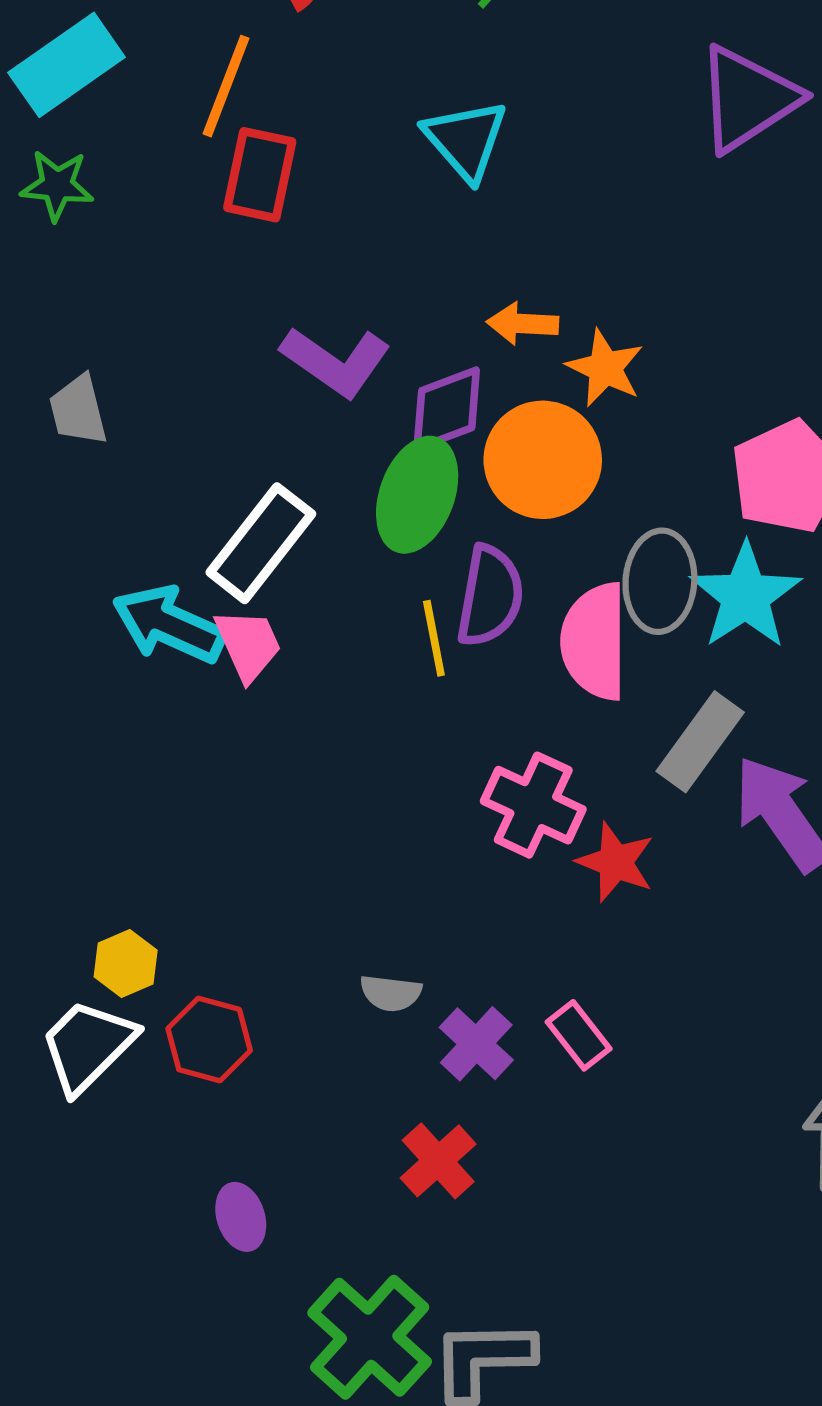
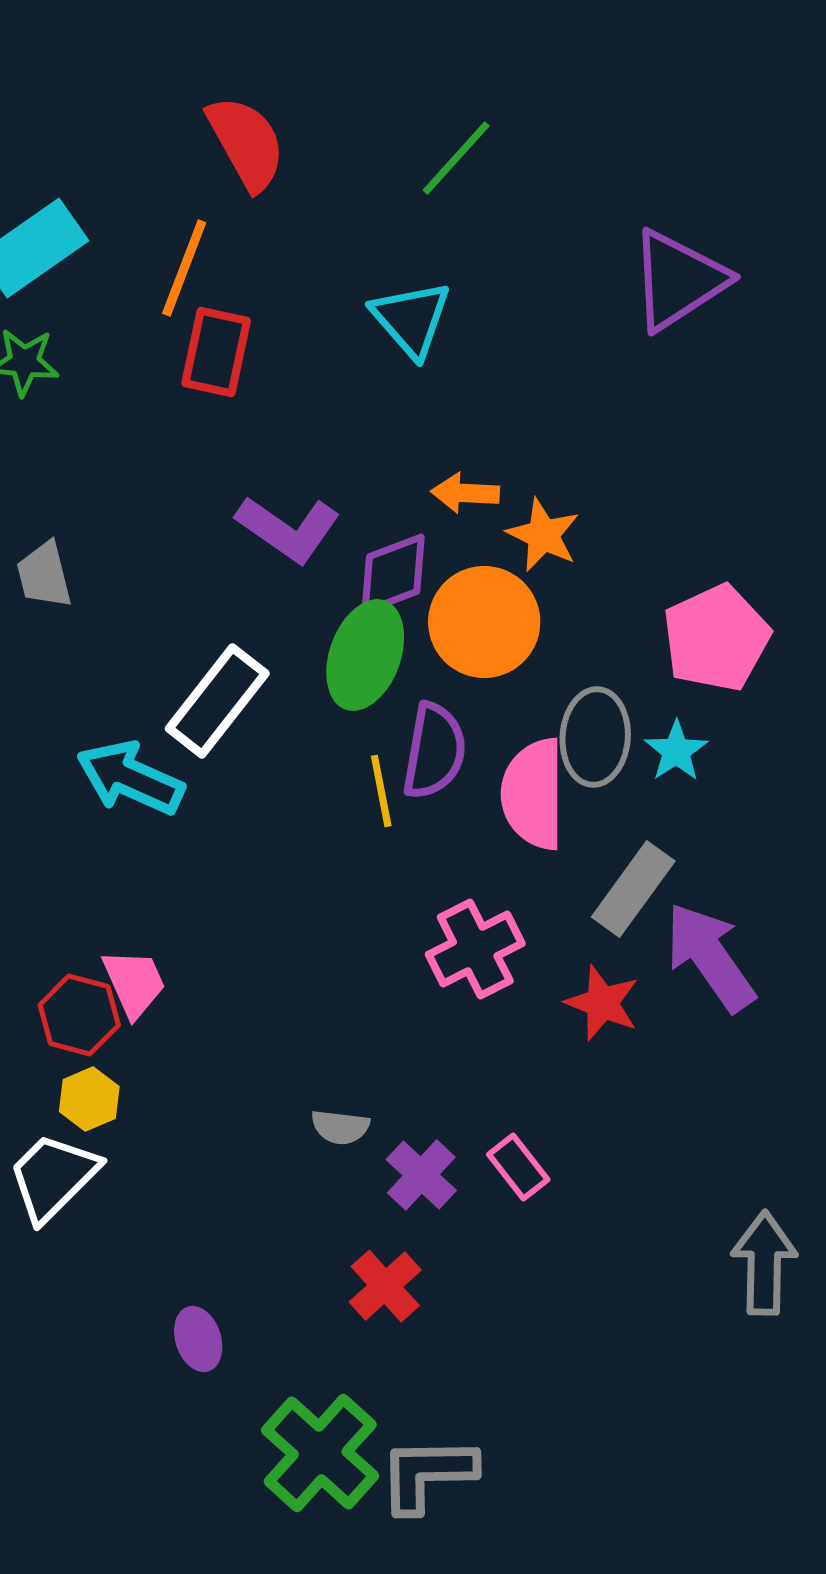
cyan star: (745, 596) -> (676, 751), size x0.6
pink trapezoid: (248, 645) -> (134, 983), moved
pink cross: (533, 805) -> (475, 949), turned 38
red star: (616, 862) -> (602, 1003), moved
red hexagon: (209, 1040) -> (79, 1015), moved

